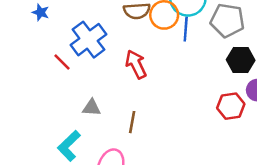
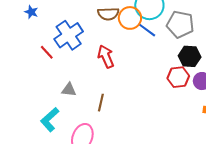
blue line: (186, 29) -> (147, 30), turned -60
red hexagon: (231, 106) -> (178, 77), moved

